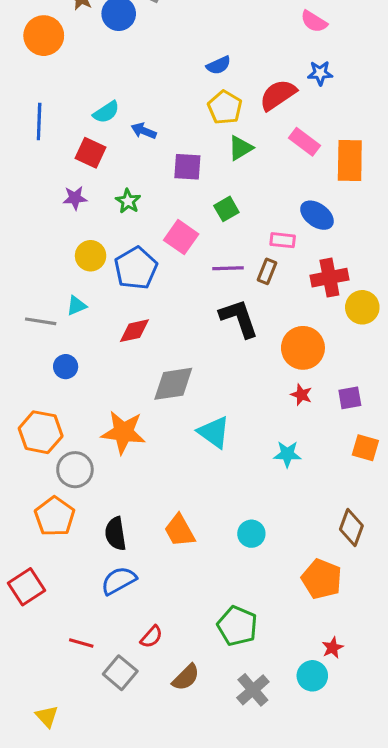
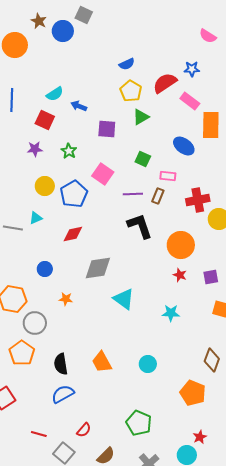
pink semicircle: (314, 22) -> (208, 36), moved
pink rectangle: (304, 142) -> (190, 101), moved
green square: (226, 209) -> (143, 159), moved, turned -35
blue ellipse: (317, 215) -> (184, 146), moved
blue circle: (66, 367) -> (45, 269), moved
orange star: (123, 432) -> (66, 299), size x0.5

